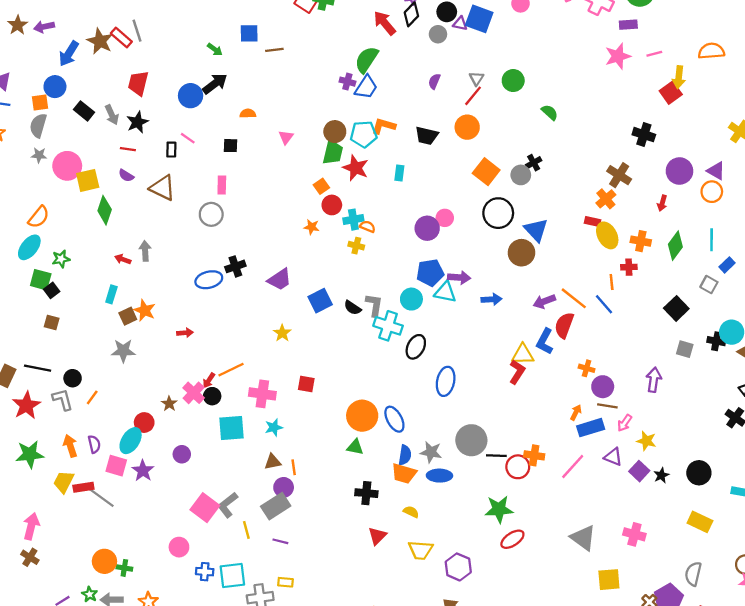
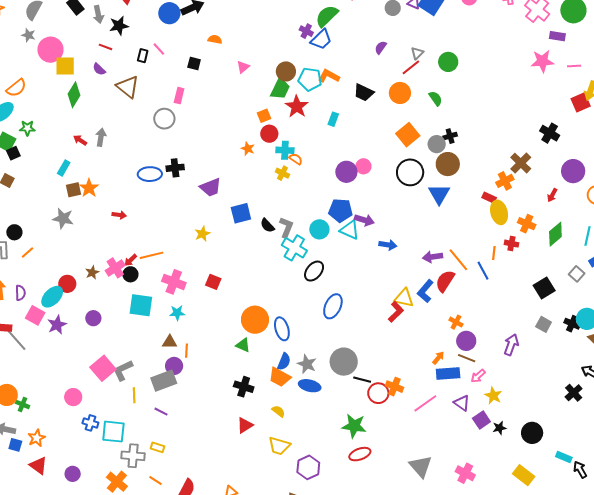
green semicircle: (550, 112) -> (436, 98), moved
brown circle: (521, 253) -> (448, 164), moved

